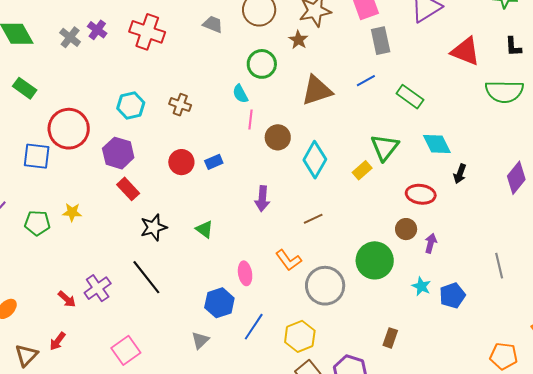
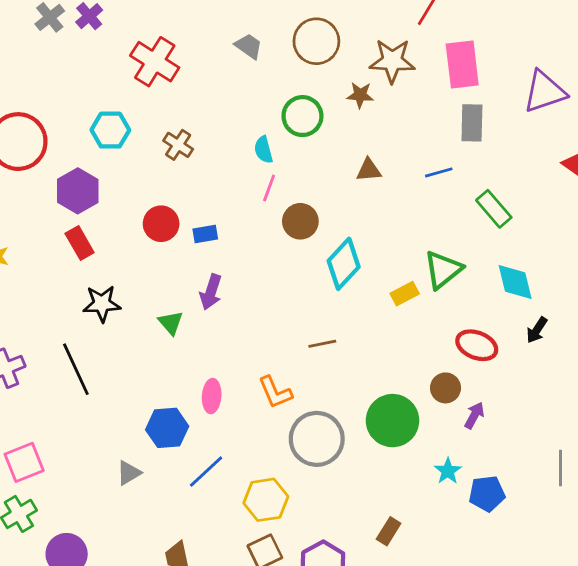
red cross: (147, 32) -> (155, 62), moved
brown star: (298, 40) -> (360, 95), turned 30
brown triangle: (317, 91) -> (369, 170), size x0.6
purple arrow: (262, 199) -> (211, 292), moved

